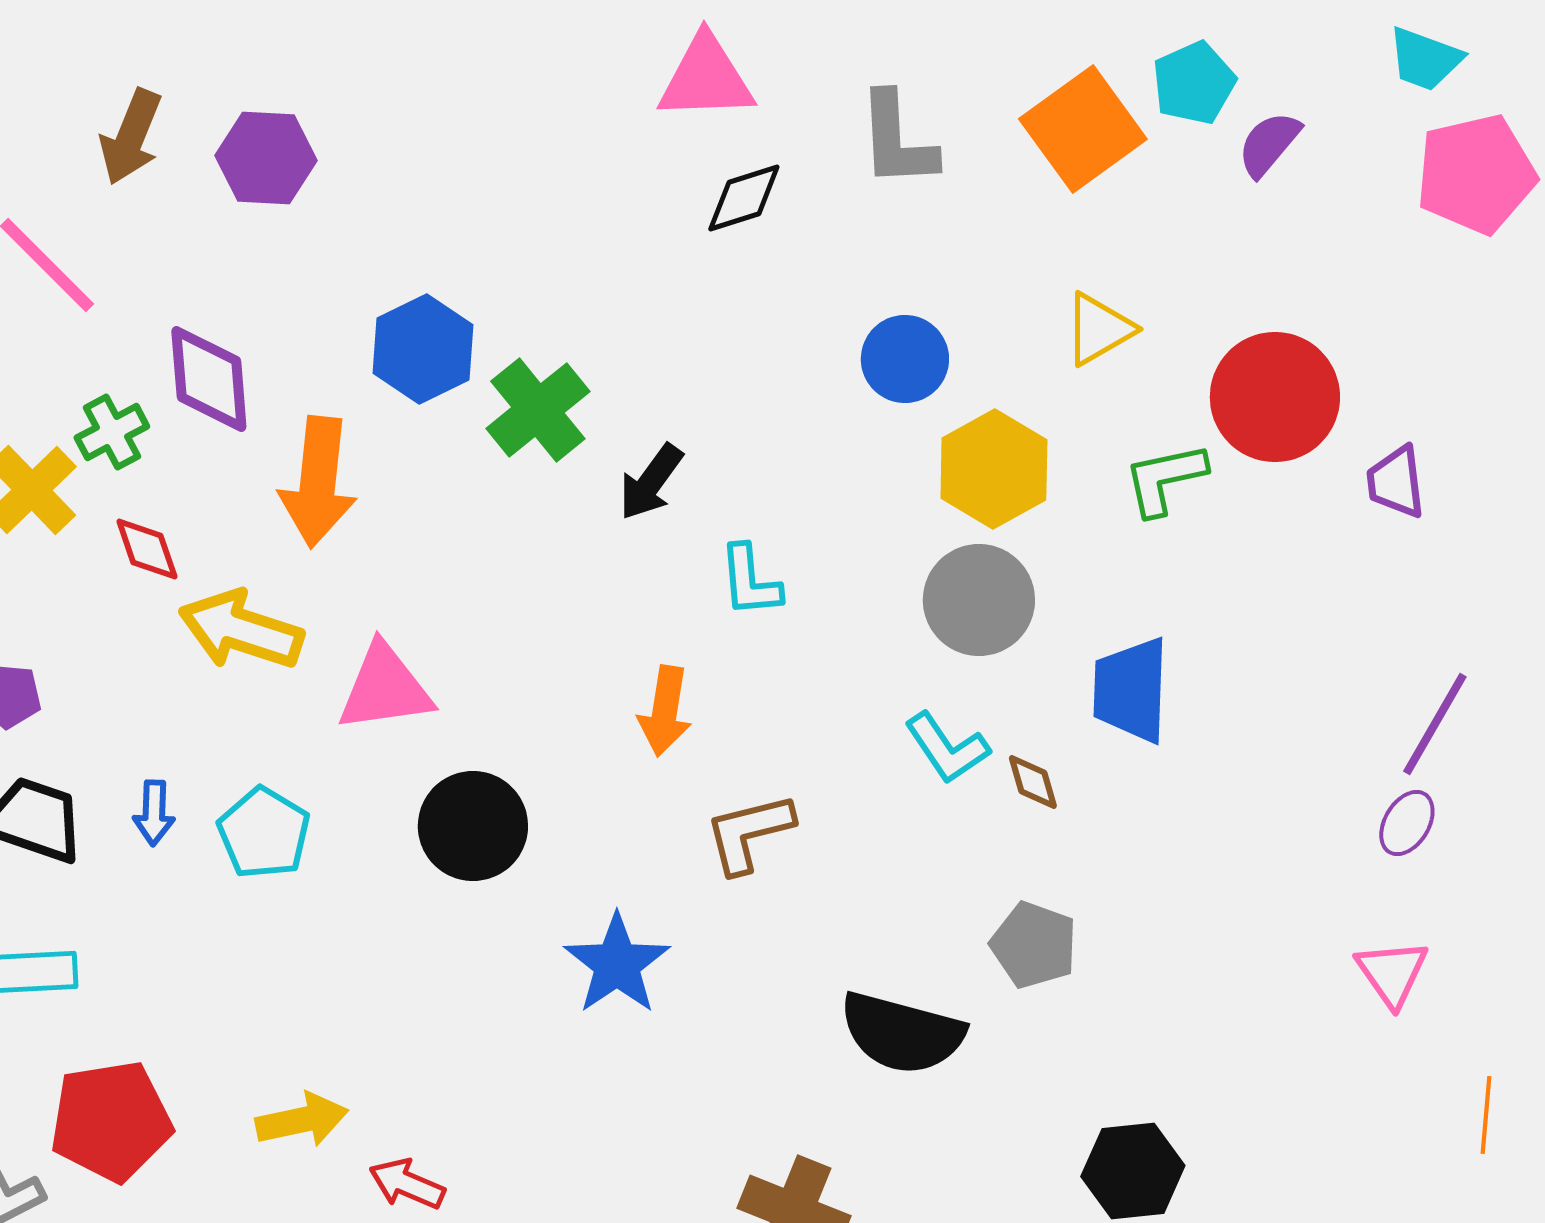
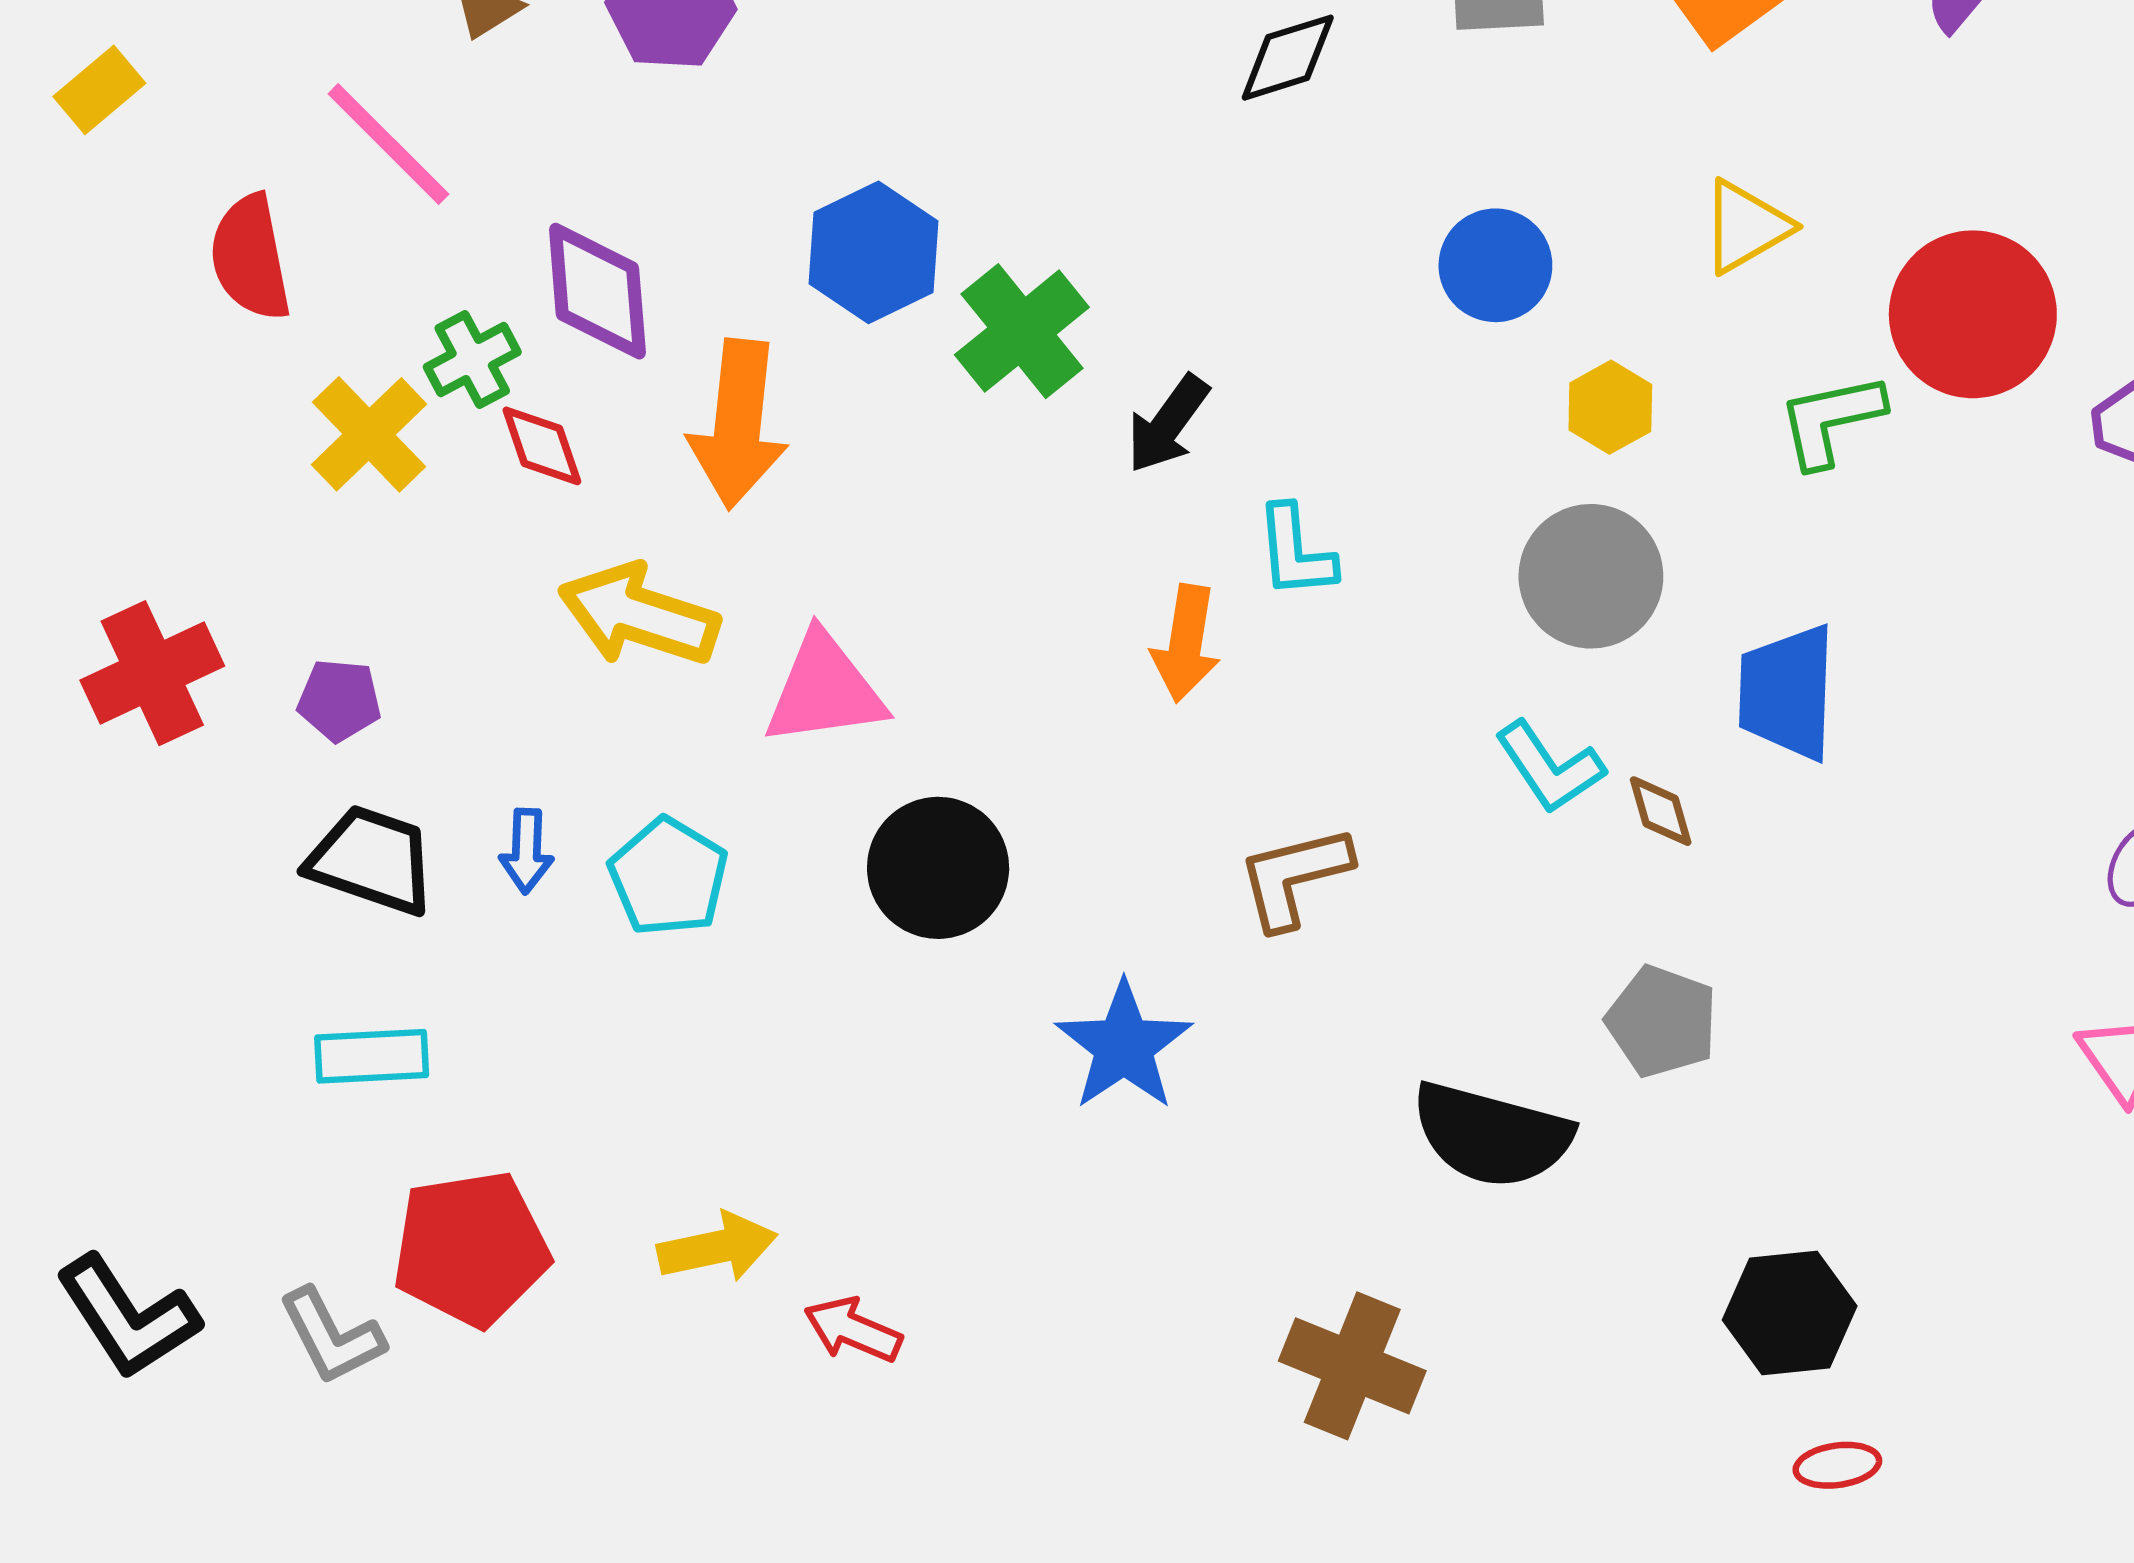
yellow hexagon: (994, 469) -> (1610, 407), size x0.6
red diamond: (147, 549) -> (542, 446), moved
orange arrow: (665, 711) -> (1186, 643), moved

